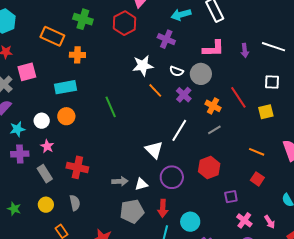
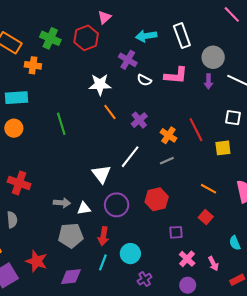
green cross: (83, 19) -> (50, 38), moved
white semicircle: (176, 71) -> (144, 80), moved
gray circle: (201, 74) -> (213, 57), moved

